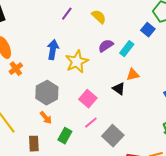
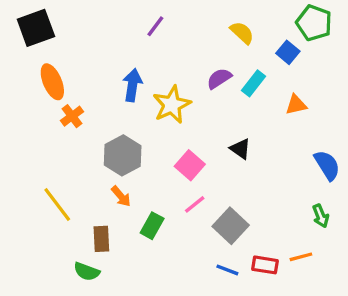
yellow semicircle: (99, 17) -> (242, 33), moved
orange triangle: (133, 75) -> (296, 105), moved

